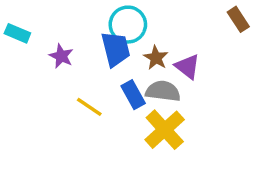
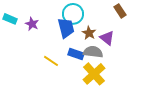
brown rectangle: (238, 19) -> (120, 11), moved
purple star: (61, 56) -> (32, 24), moved
blue rectangle: (133, 95) -> (76, 54), turned -42

